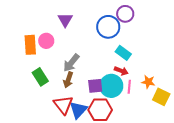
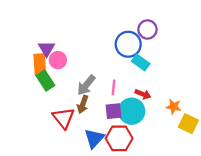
purple triangle: (65, 20) -> (47, 49), moved
cyan rectangle: (123, 53) -> (141, 62), moved
green rectangle: (40, 77) -> (45, 81), moved
pink line: (129, 87) -> (113, 87), moved
red triangle: (63, 105) -> (64, 118), moved

